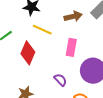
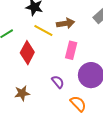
brown arrow: (73, 16) -> (66, 23), moved

